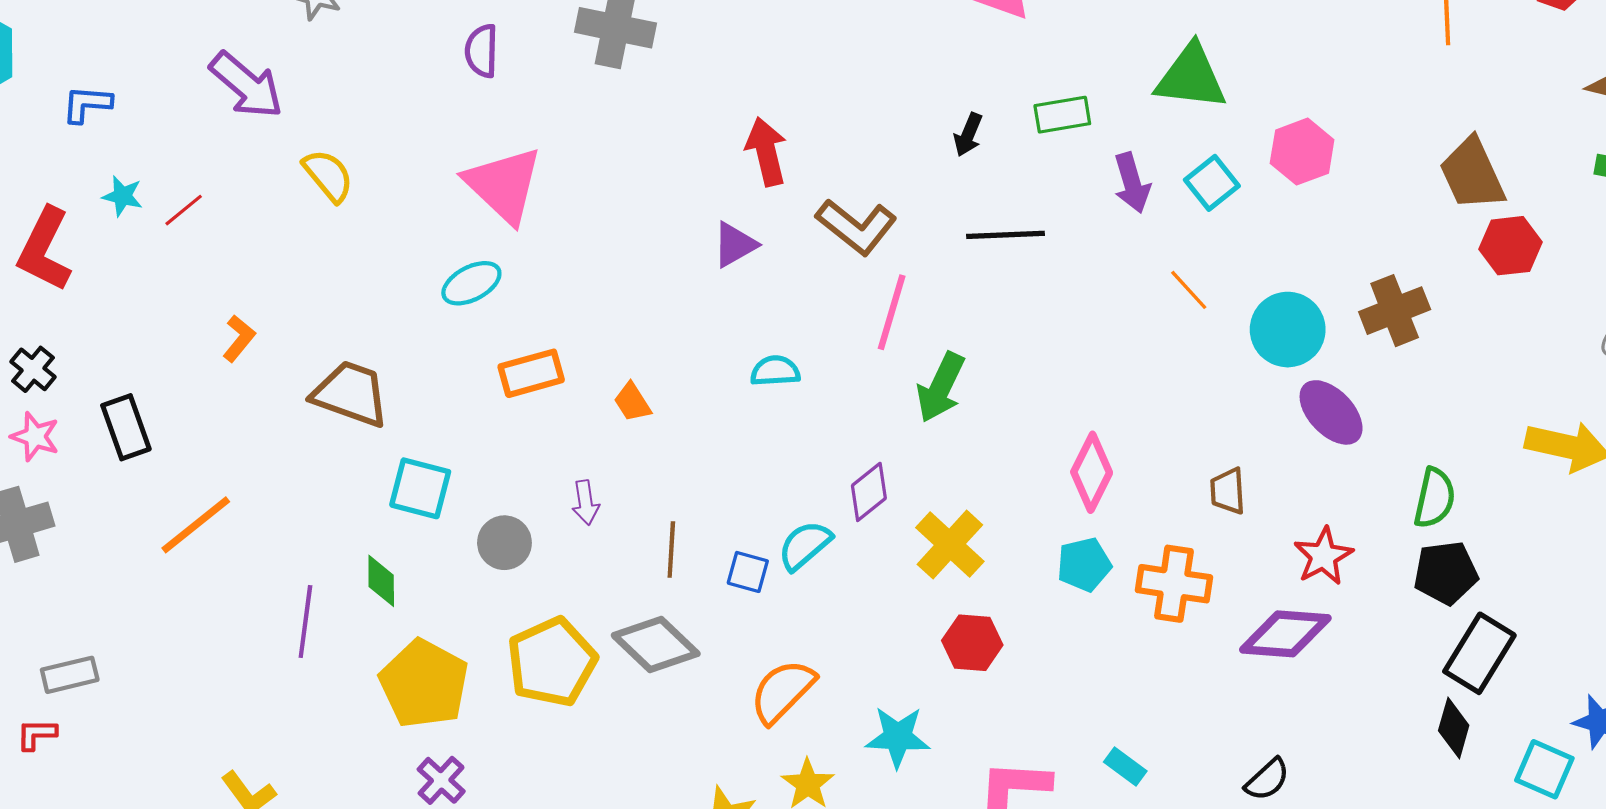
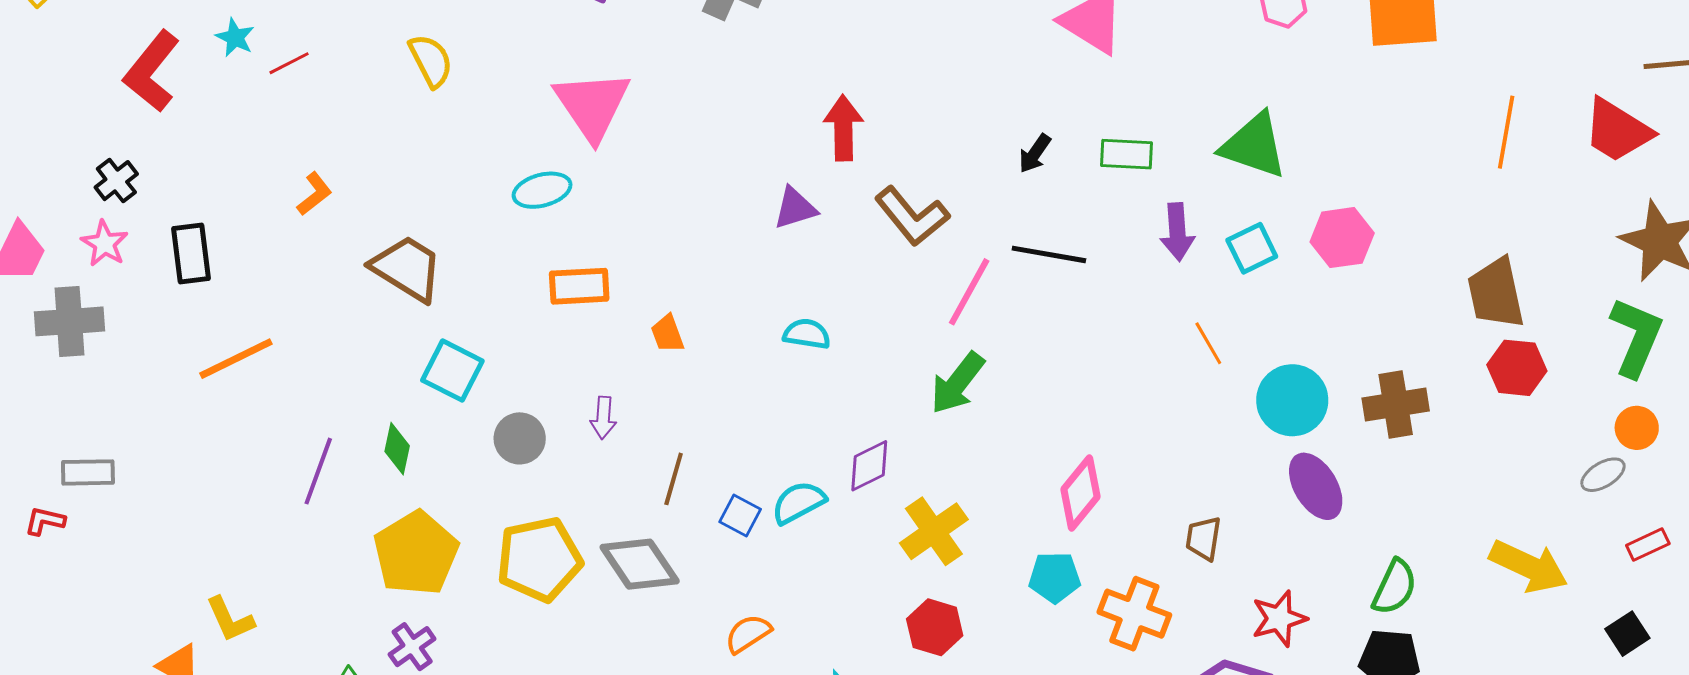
pink line: (892, 312) -> (969, 292), moved
orange semicircle: (782, 691) -> (748, 634), size x0.7

